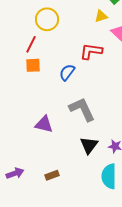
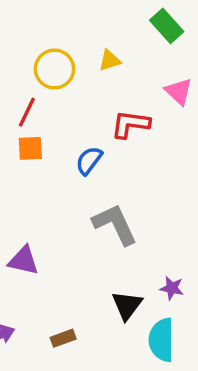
yellow triangle: (101, 16) -> (110, 60), moved
purple triangle: (44, 124) -> (23, 261), moved
black triangle: (89, 145) -> (127, 305), moved

